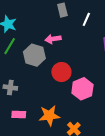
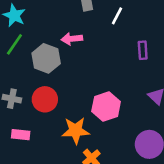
red circle: (61, 72) -> (45, 99), moved
orange star: (49, 116) -> (76, 131), moved

